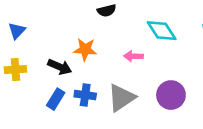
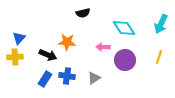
blue triangle: (17, 31) -> (19, 38), moved
purple circle: (171, 95) -> (125, 60), moved
gray triangle: (121, 98) -> (94, 78), size x0.6

